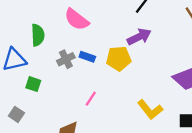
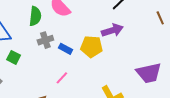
green semicircle: (38, 35) -> (35, 16), moved
blue rectangle: (87, 57) -> (66, 49), moved

